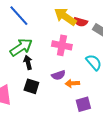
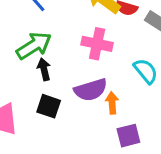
purple semicircle: (58, 75) -> (91, 90), size x1.5
orange arrow: (72, 83) -> (112, 103), turned 88

